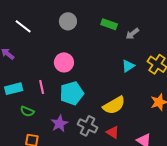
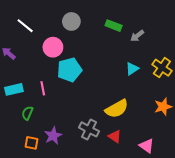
pink circle: (64, 62) -> (53, 47), moved
cyan pentagon: (72, 93) -> (69, 70), moved
green semicircle: (27, 111) -> (27, 113), turned 88
purple star: (59, 124) -> (53, 136), moved

